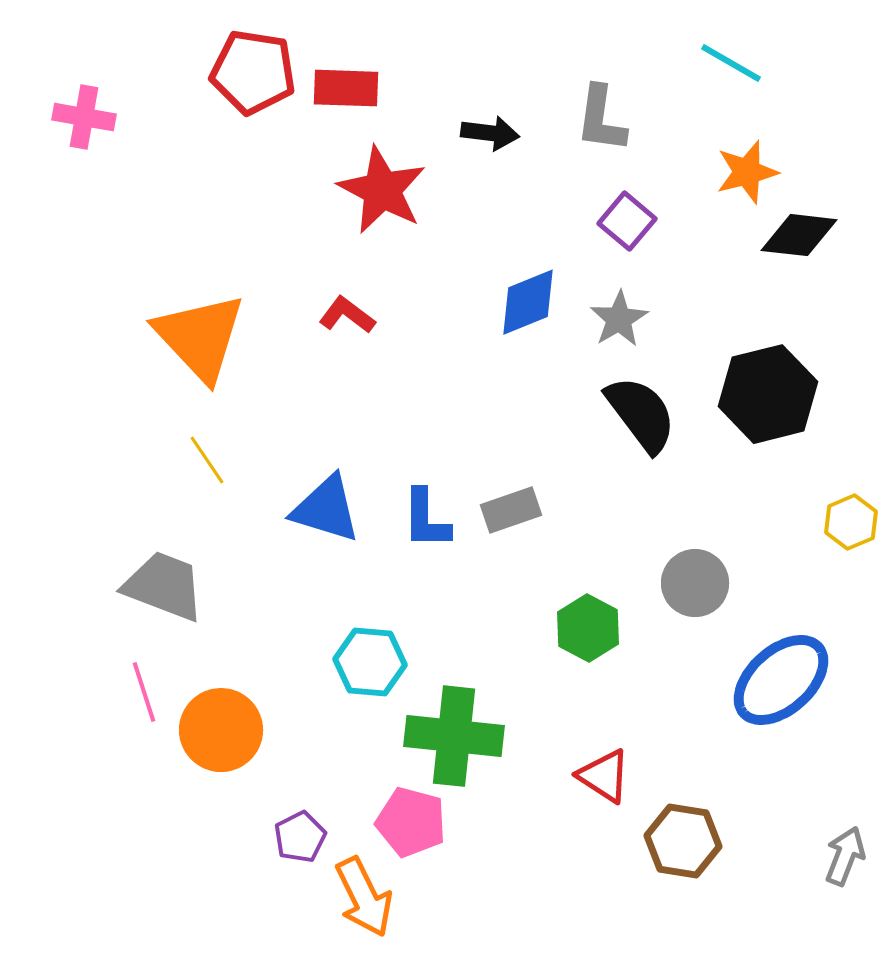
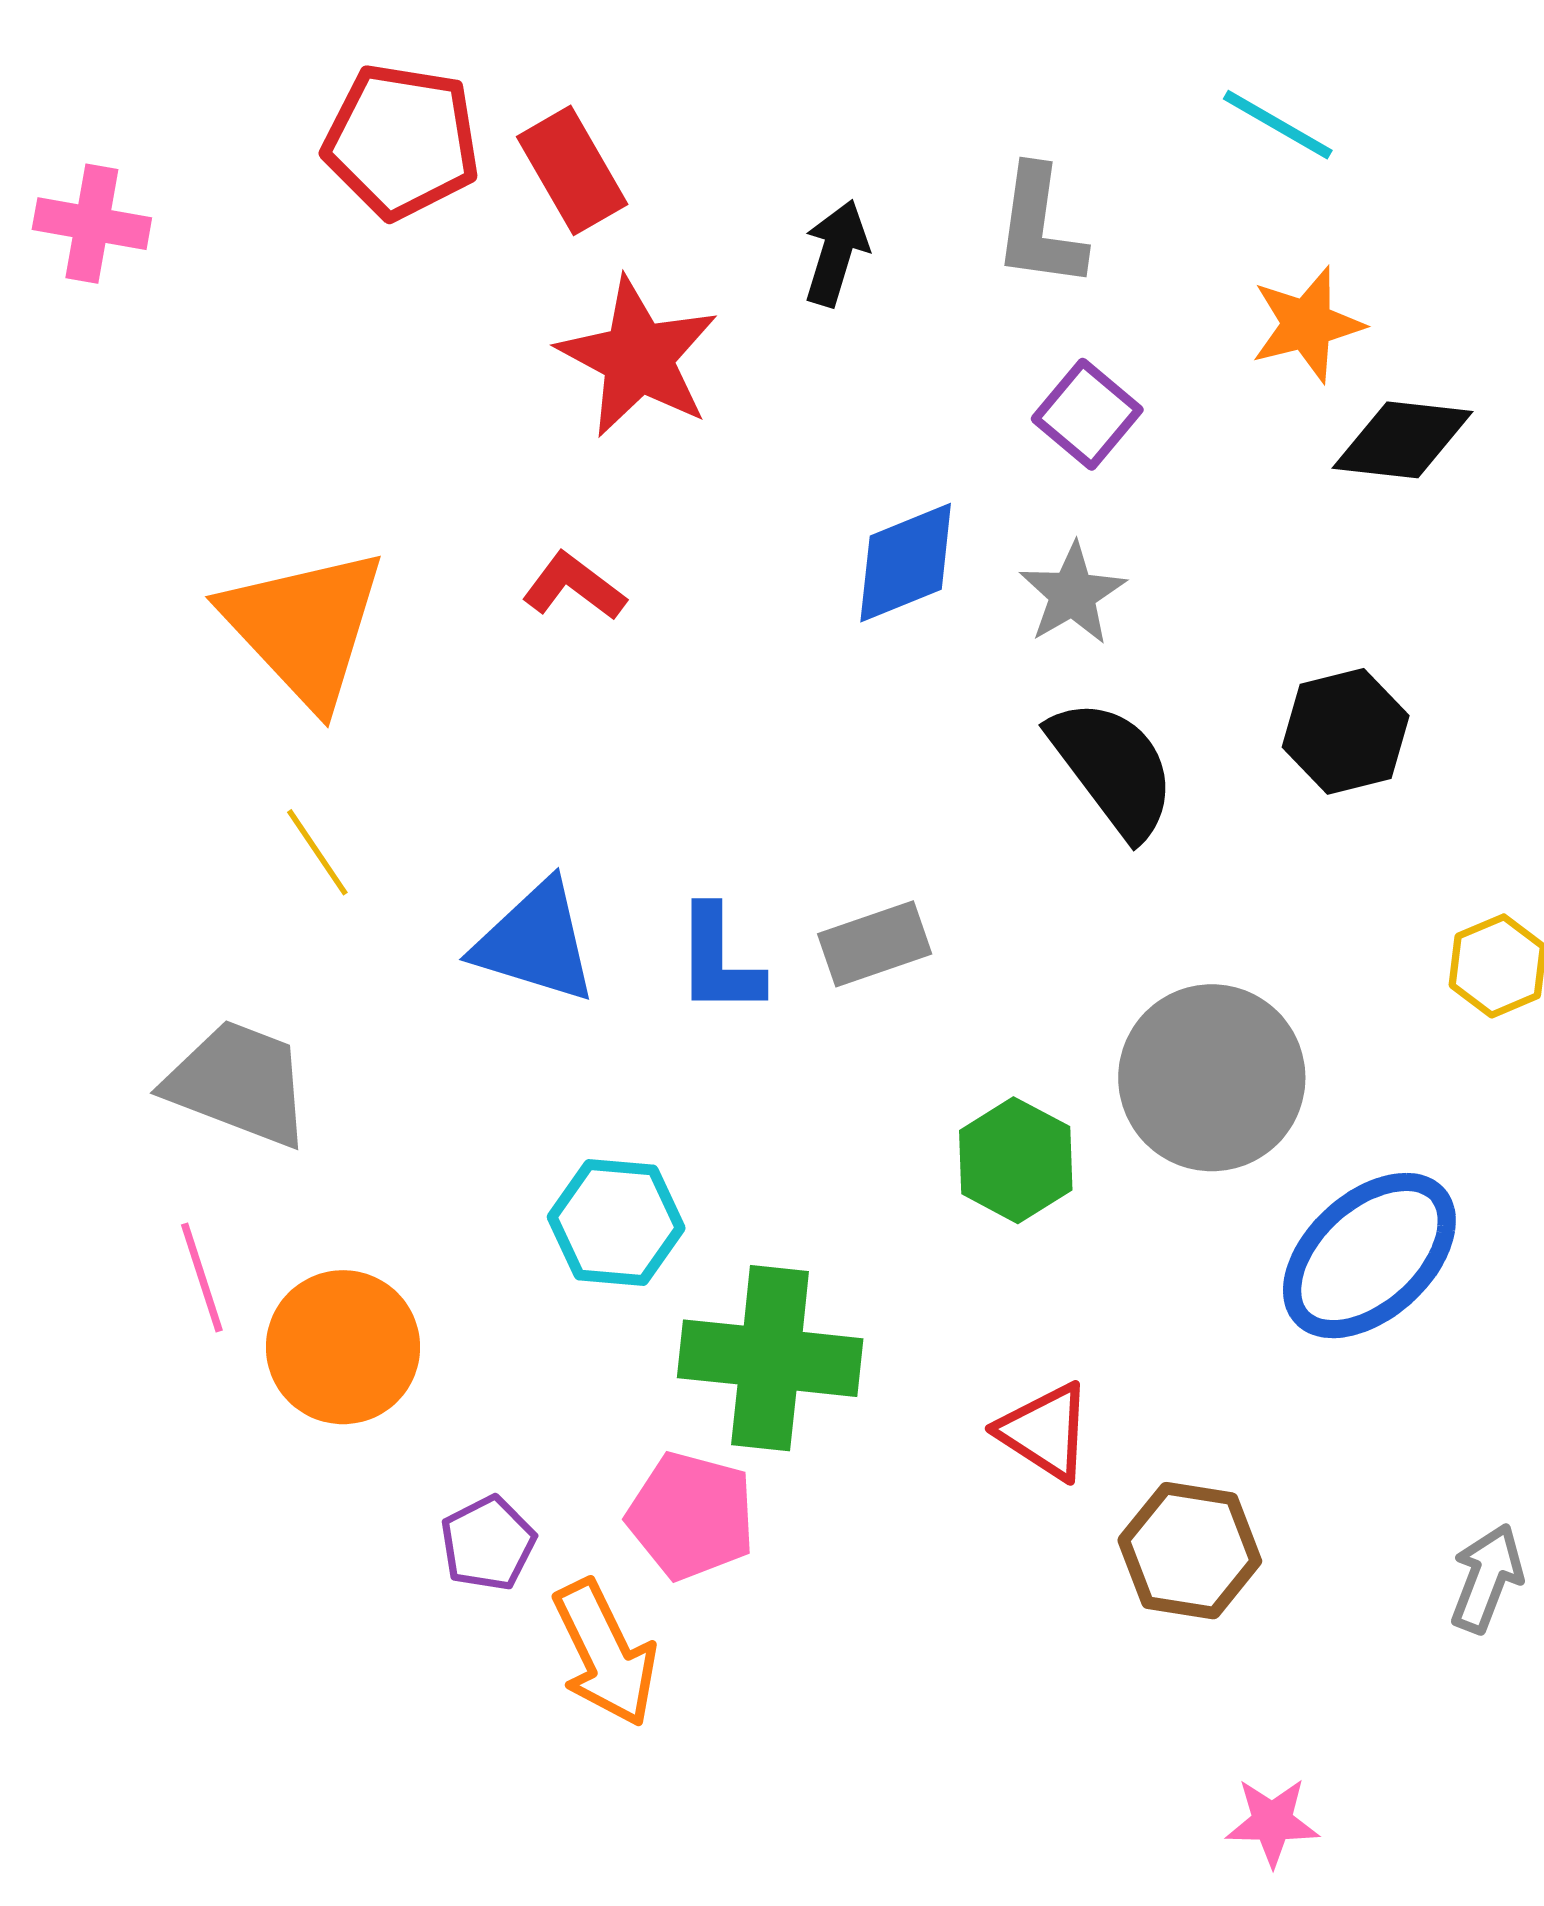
red rectangle: (346, 88) -> (572, 170), turned 58
black arrow: (490, 133) -> (836, 253), turned -80
black hexagon: (768, 394) -> (1346, 731), size x0.7
gray circle: (695, 583) -> (1212, 1078), size x1.5

